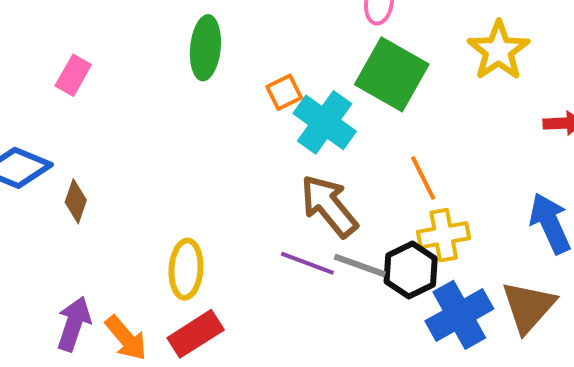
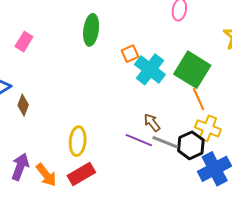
green square: (392, 74) -> (192, 70), moved
brown arrow: (329, 206) -> (152, 123), moved, size x0.6
yellow cross: (444, 235) -> (208, 128), turned 30

